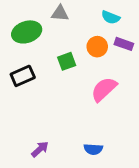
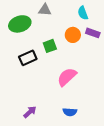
cyan semicircle: (111, 17) -> (83, 13), turned 48
black rectangle: (23, 76) -> (28, 58), moved
pink semicircle: (104, 89) -> (67, 77), moved

